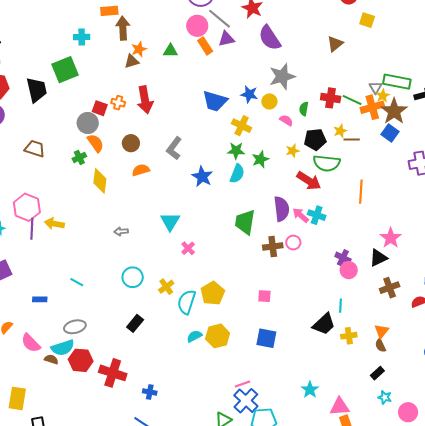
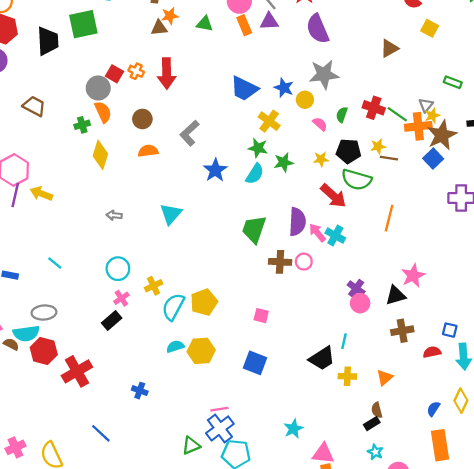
green rectangle: (397, 82) -> (453, 82), moved, size x0.6
pink cross: (188, 248) -> (121, 298), moved
brown semicircle: (380, 345) -> (377, 410), moved
red cross: (113, 373) -> (77, 371), turned 32
blue cross: (150, 392) -> (140, 391), moved

